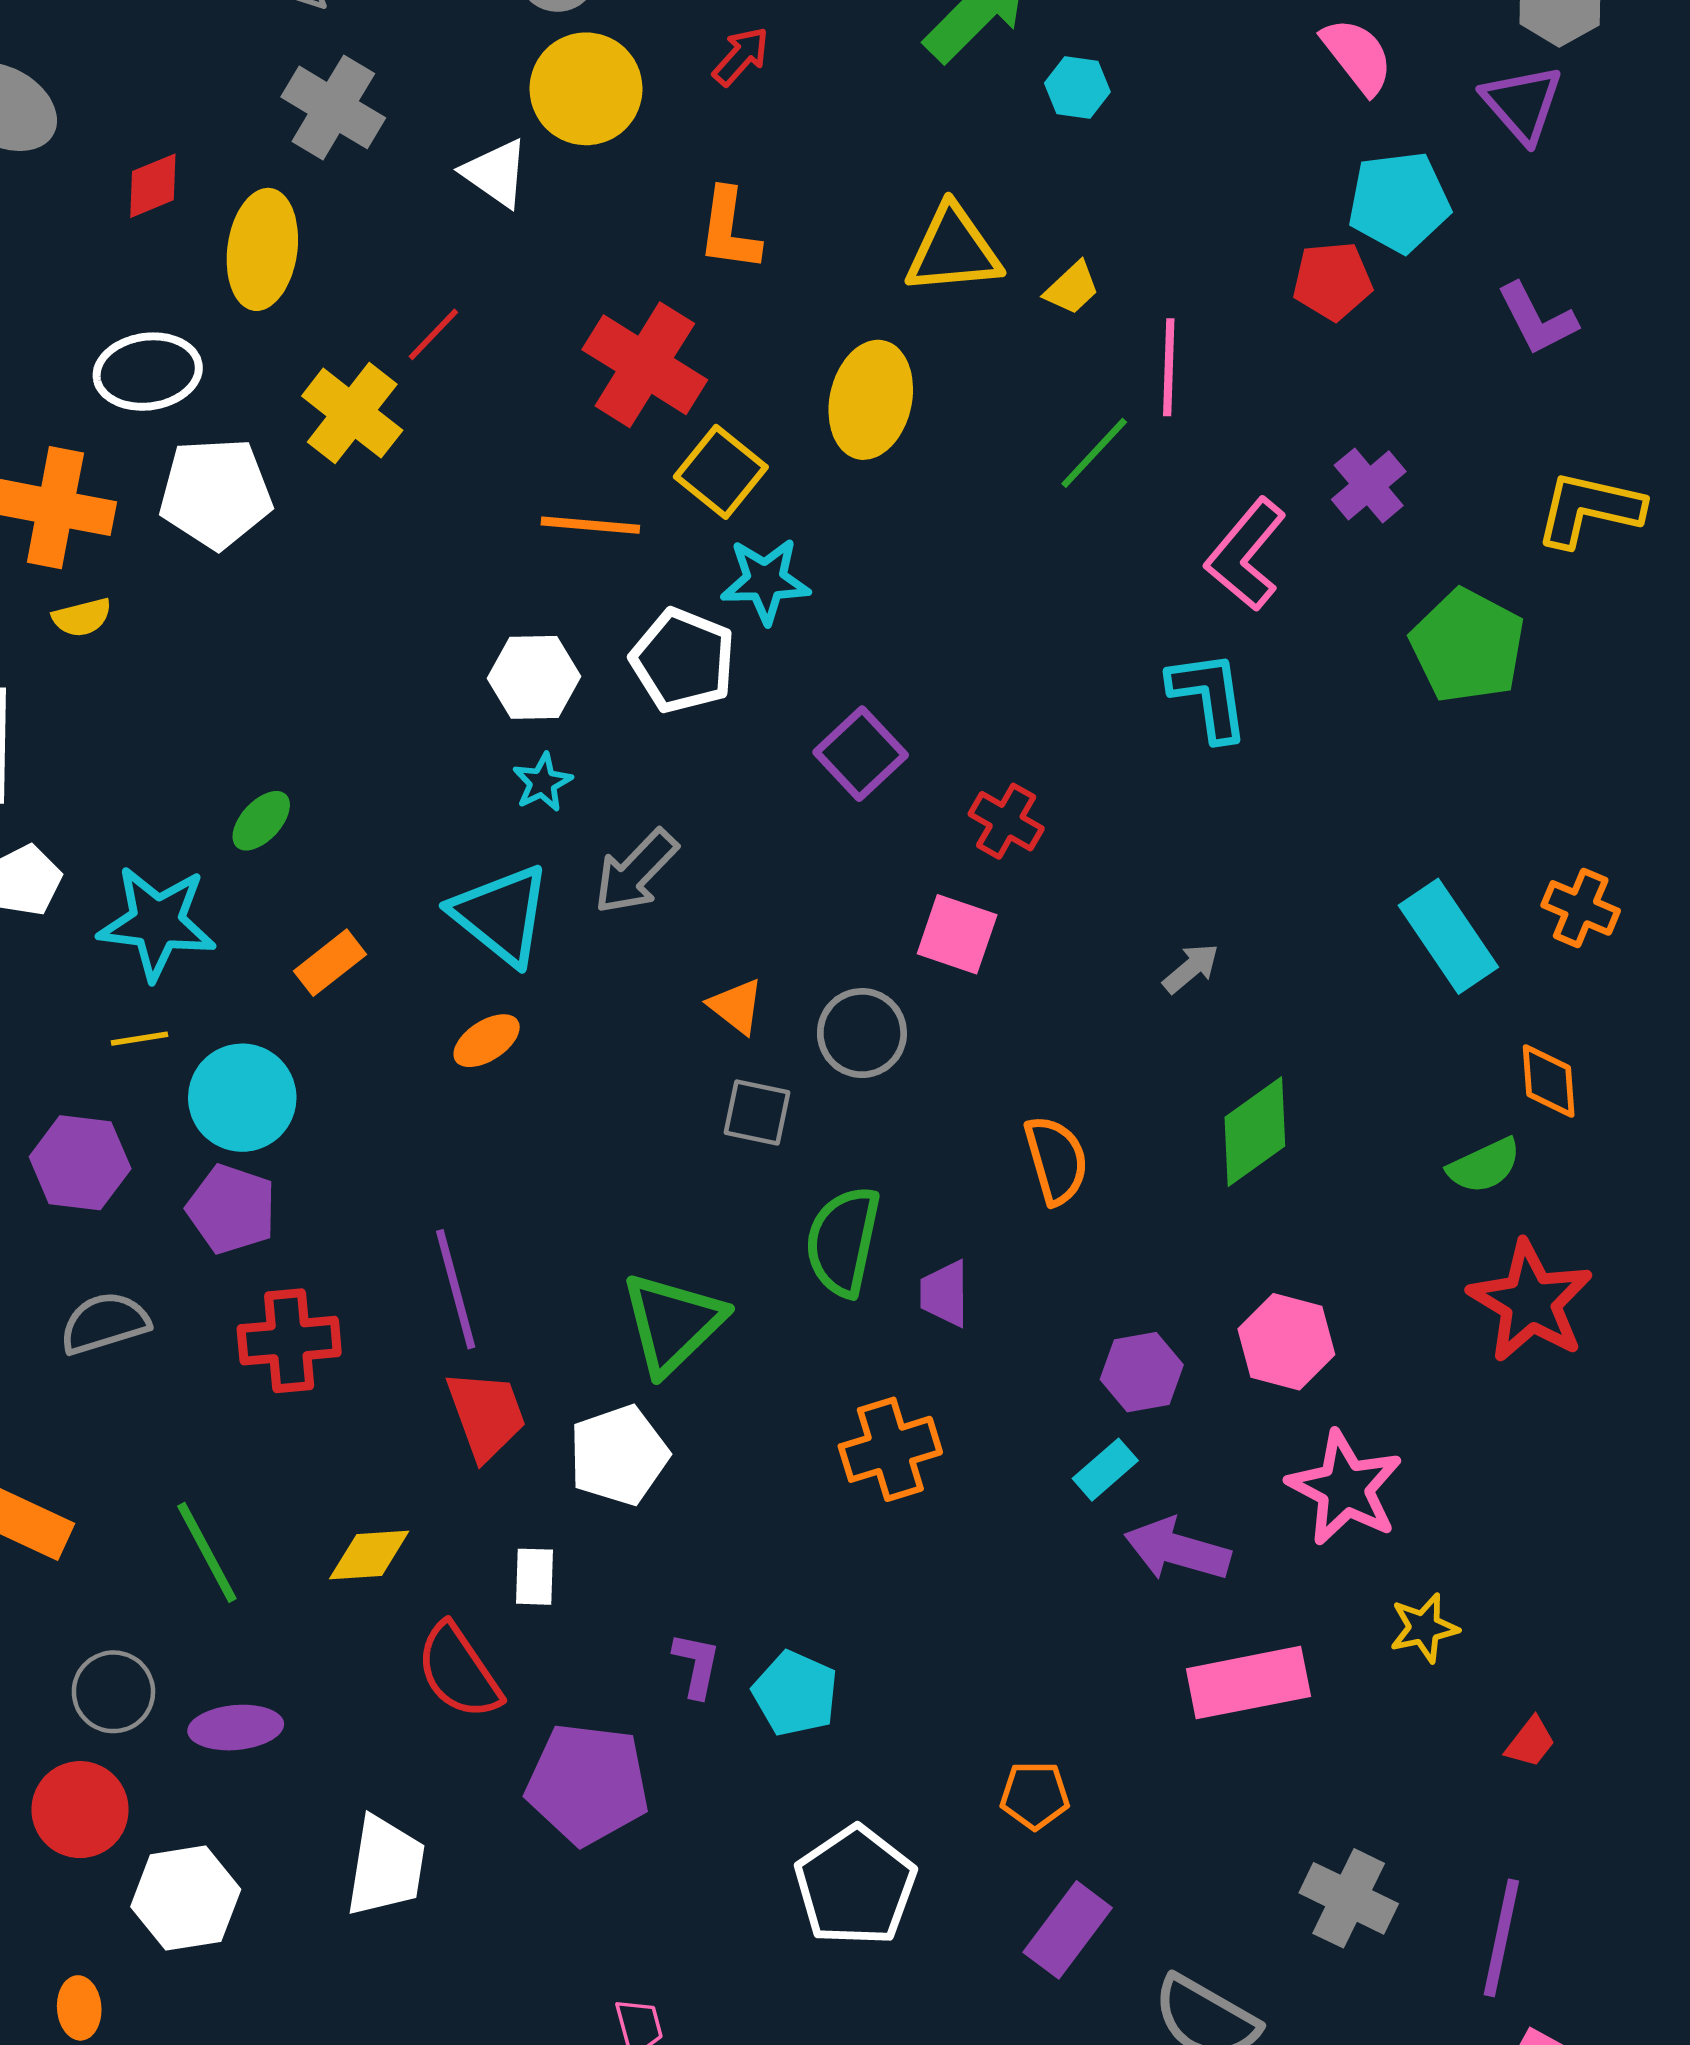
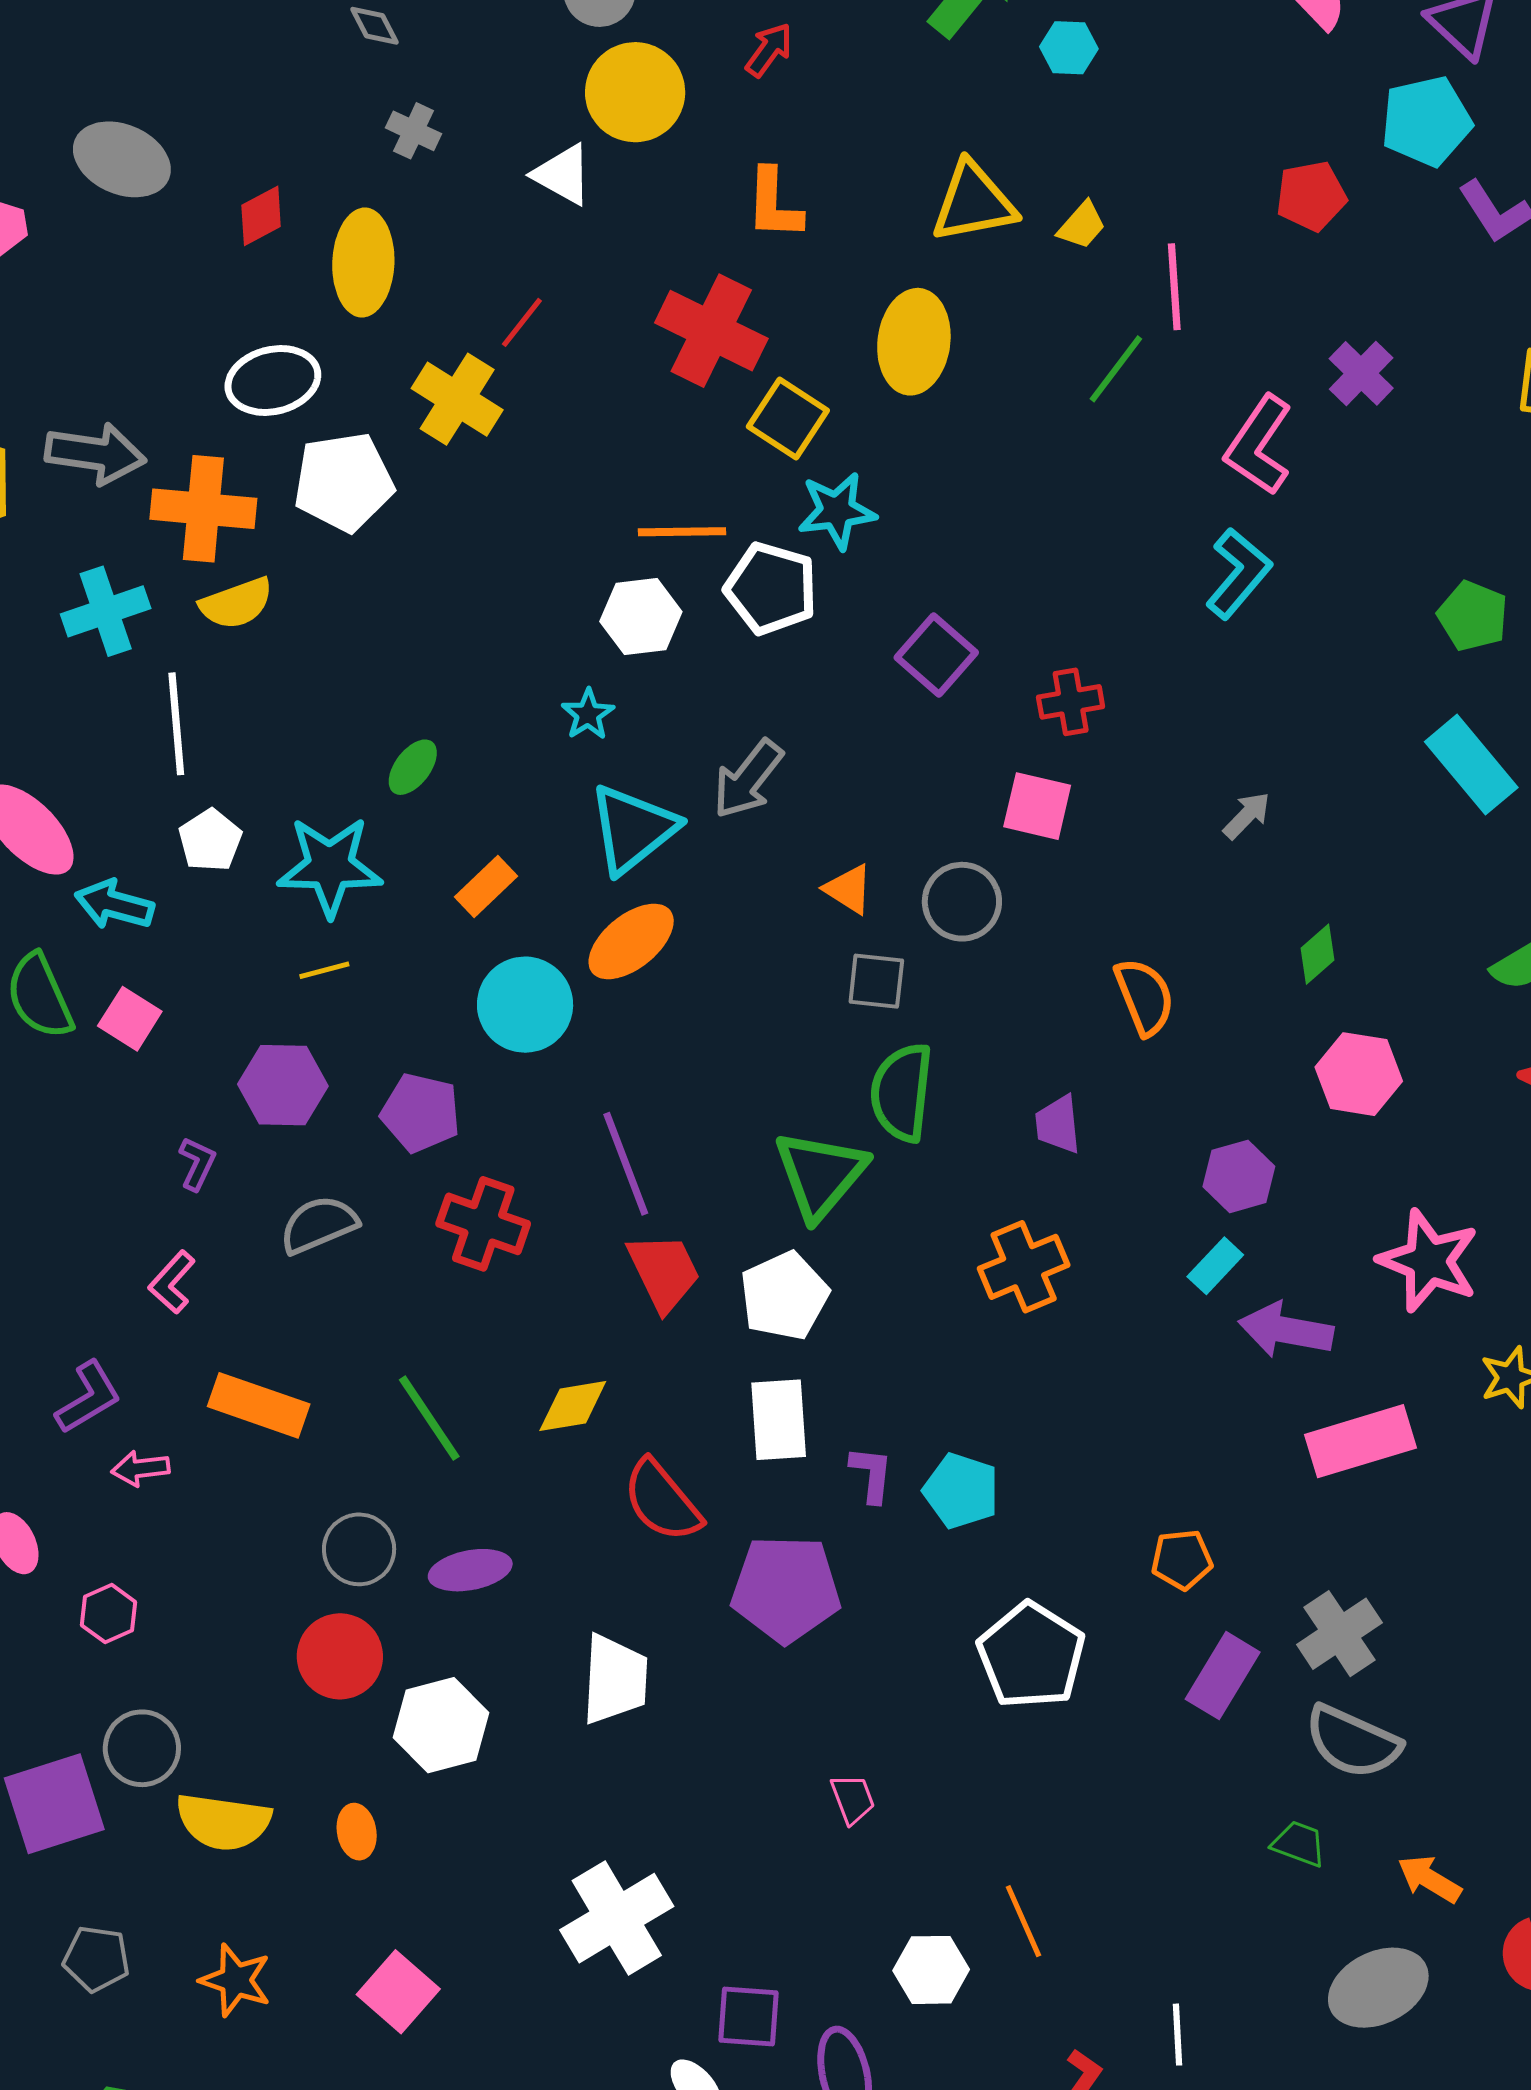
gray cross: (333, 107) -> (414, 131), size x0.6
cyan pentagon: (1399, 202) -> (1426, 121), moved
orange line: (590, 525) -> (682, 532), moved
yellow semicircle: (82, 617) -> (236, 603), size x1.4
green pentagon: (1468, 646) -> (1473, 616), moved, size x0.7
cyan L-shape: (1209, 696) -> (1238, 573), turned 54
cyan star: (542, 782) -> (588, 714), moved
red cross: (1006, 821) -> (1071, 702), turned -34
cyan triangle: (501, 915) -> (633, 829), turned 48
orange ellipse: (487, 1041) -> (631, 941), size x1.5
cyan circle: (242, 1098) -> (525, 1005), moved
green diamond: (1255, 1132) -> (1318, 954), size x0.6
green semicircle: (843, 1241) -> (902, 1092), moved
red cross: (289, 1341) -> (483, 1224), turned 30
pink hexagon: (1286, 1342) -> (1359, 1074), moved
white rectangle: (534, 1577) -> (779, 1420), moved, size x1.6
gray cross: (1349, 1898) -> (1340, 1634), moved, turned 36

